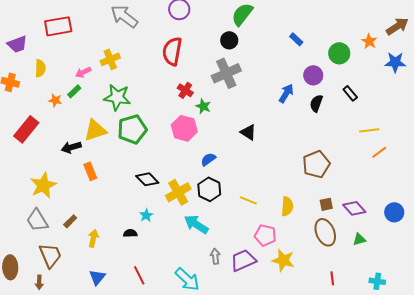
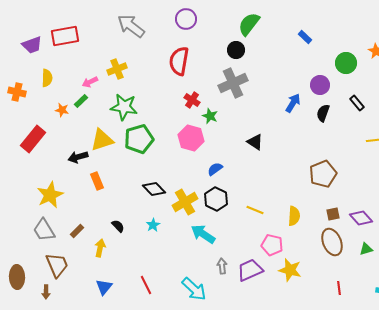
blue rectangle: (296, 39) -> (305, 37), moved
purple trapezoid: (17, 44) -> (32, 45), moved
black semicircle: (130, 233) -> (118, 226), moved, turned 48

